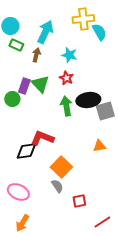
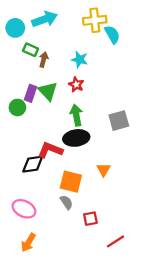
cyan arrow: (45, 32) -> (45, 19), moved, turned 45
green rectangle: (16, 45) -> (31, 50), moved
black ellipse: (88, 100) -> (76, 138), moved
orange triangle: (99, 146) -> (104, 170), moved, turned -48
orange square: (61, 167) -> (71, 182), turned -30

